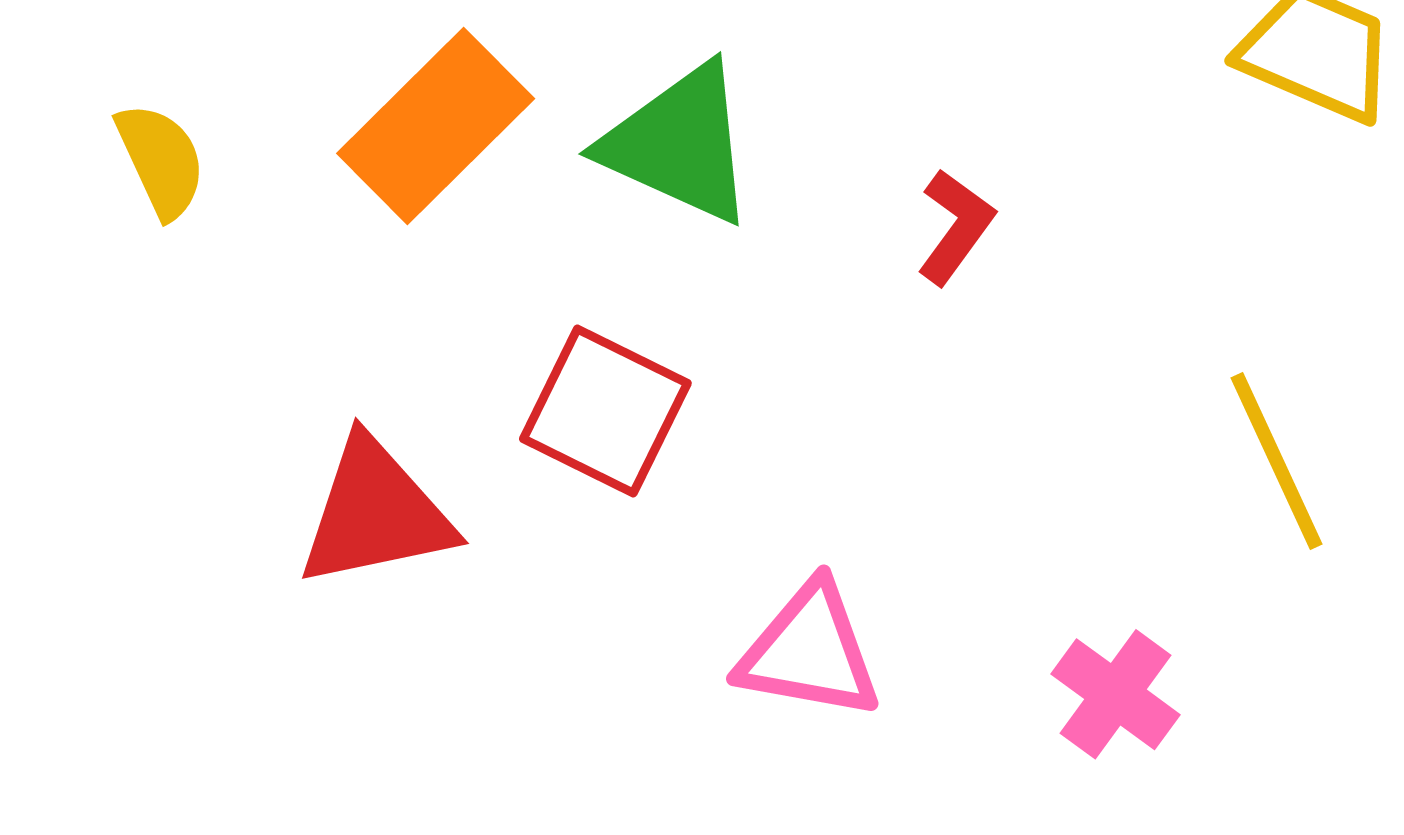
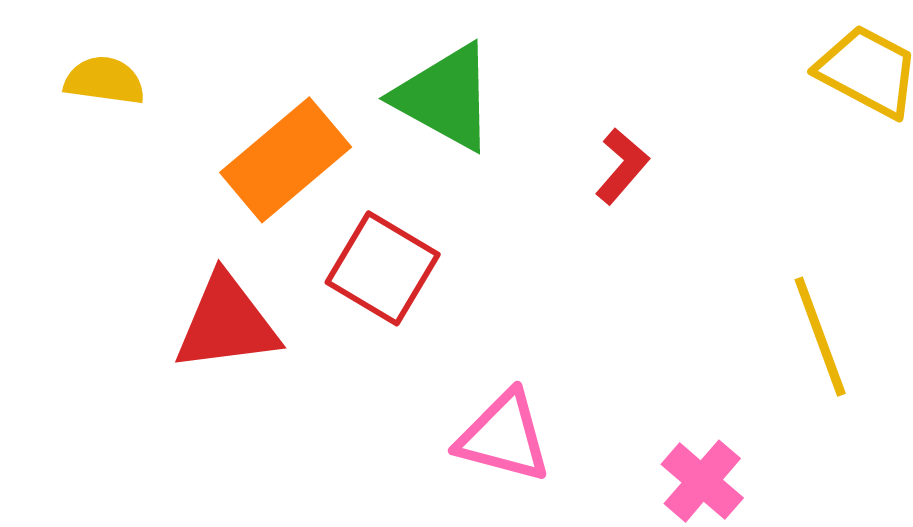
orange rectangle: (436, 126) -> (286, 160), moved
yellow semicircle: (161, 160) -> (104, 81), turned -62

